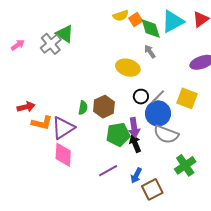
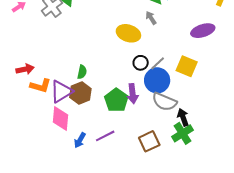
brown hexagon: (104, 107) -> (80, 93), moved
green pentagon: (118, 135) -> (116, 100), turned -30
black arrow: (135, 144) -> (183, 117), moved
blue arrow: (136, 176) -> (80, 140), moved
brown square: (152, 189) -> (149, 141), moved

